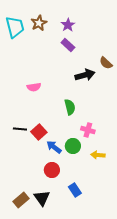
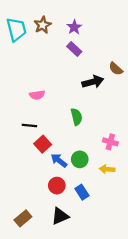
black line: (20, 129) -> (29, 126), moved
pink cross: (88, 130) -> (110, 142), moved
blue rectangle: (75, 190) -> (82, 192), moved
black triangle: (42, 198) -> (60, 216), moved, turned 42

